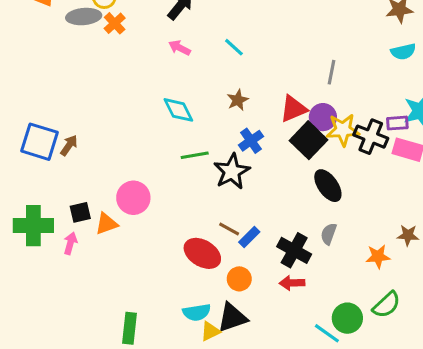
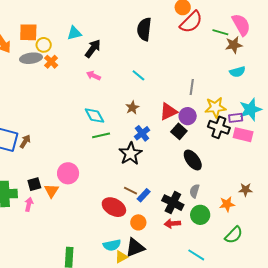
cyan line: (234, 47) -> (138, 75), moved
yellow star: (343, 130) -> (215, 107), moved
black square: (308, 140) -> (179, 131), size x0.7
green line: (195, 155) -> (101, 135), moved
orange triangle: (106, 224) -> (51, 191), turned -35
green circle: (347, 318) -> (200, 215), moved

